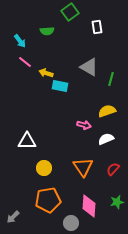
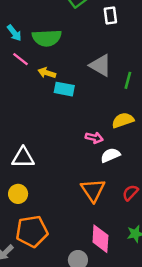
green semicircle: (47, 31) -> (47, 38), moved, size x1.6
white semicircle: (106, 139) -> (110, 155), moved
yellow circle: (44, 168) -> (18, 194), moved
orange pentagon: (48, 200) -> (32, 231), moved

